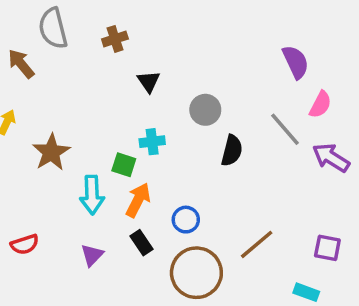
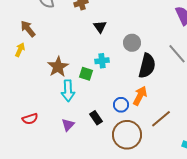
brown arrow: (21, 64) -> (28, 29), moved
black semicircle: (232, 151) -> (147, 66), size x1.4
brown star: (51, 152) -> (58, 67), moved
orange arrow: (138, 200) -> (140, 96), moved

